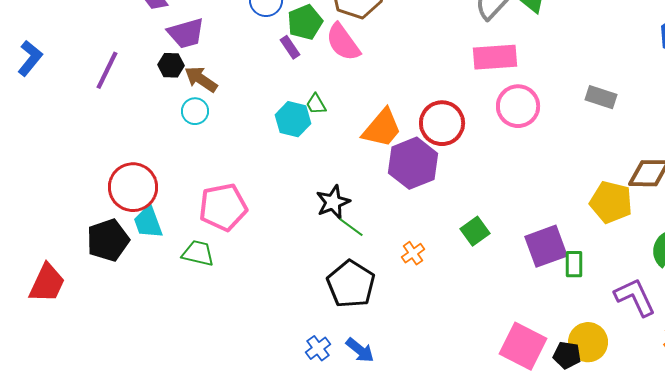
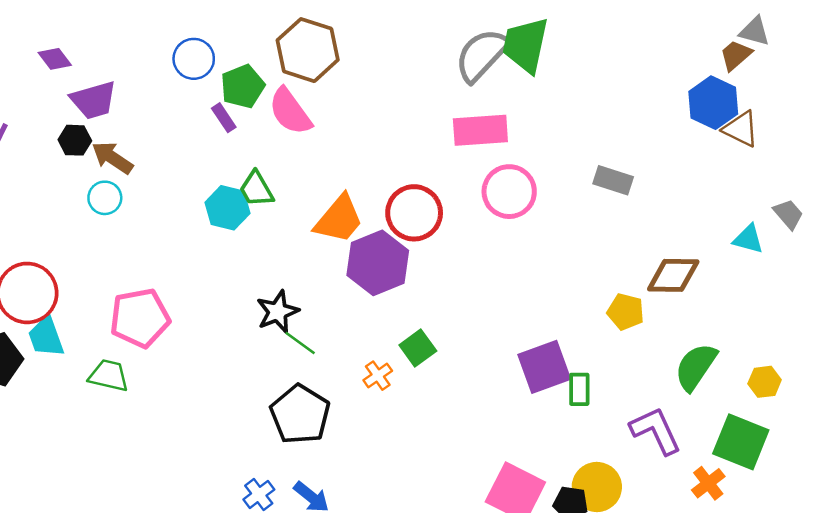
green trapezoid: (316, 104) -> (256, 189), size x1.4
yellow pentagon: (611, 202) -> (626, 312), size x0.7
green square: (475, 231) -> (418, 348), moved

